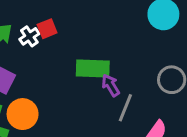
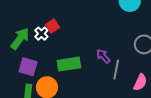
green rectangle: (93, 69) -> (69, 64), moved

